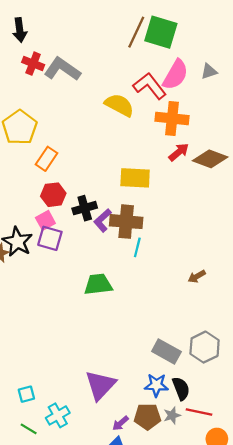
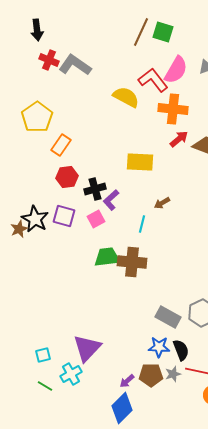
green square: (161, 32) -> (163, 32), size x0.7
pink square: (45, 220) -> (96, 219), moved
brown cross: (126, 222) -> (132, 262), moved
brown arrow: (197, 276) -> (162, 203), moved
purple triangle: (100, 385) -> (87, 348), moved

